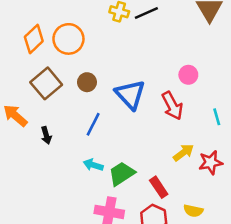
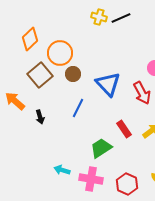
orange circle: (68, 39) -> (60, 53), moved
cyan arrow: (93, 165) -> (62, 170), moved
red rectangle: (159, 187) -> (124, 129), moved

